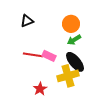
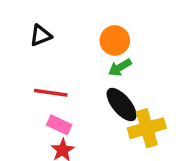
pink rectangle: (49, 56) -> (59, 125), moved
yellow cross: (68, 76) -> (147, 128), moved

